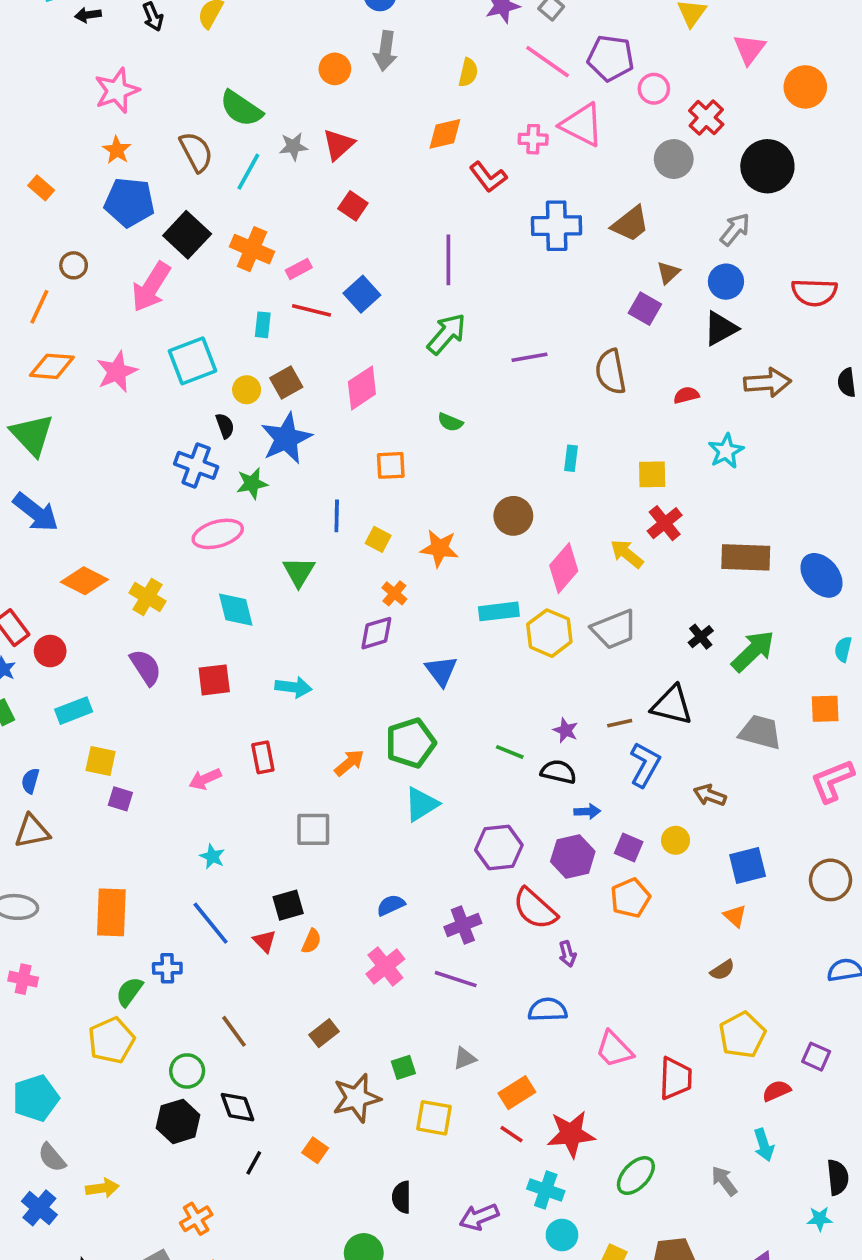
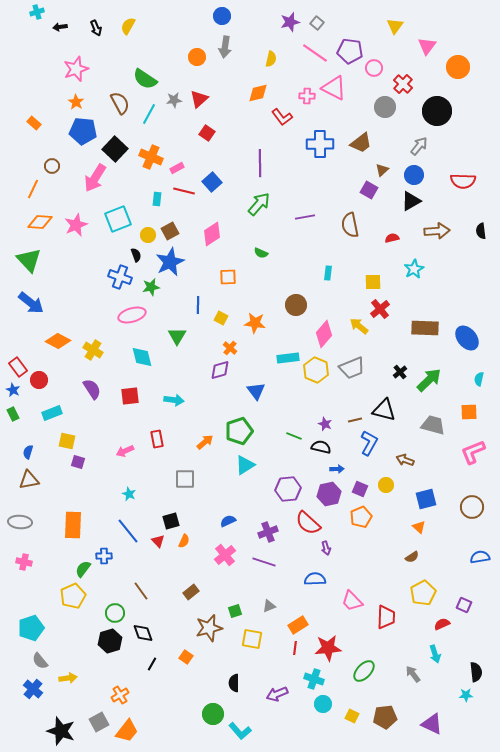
red line: (512, 1134) -> (295, 648), turned 64

